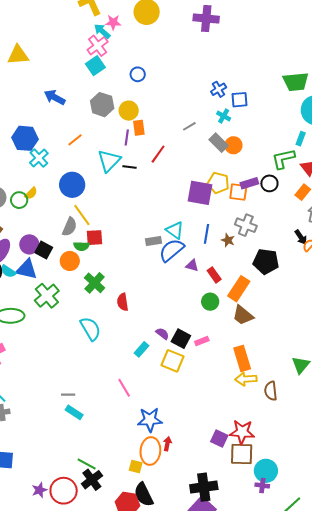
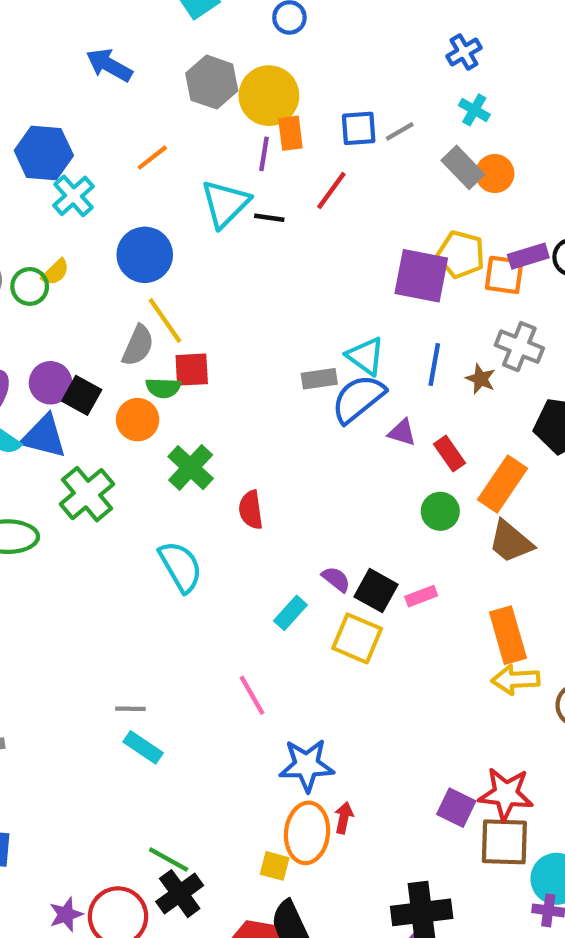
blue square: (240, 100) -> (359, 128), moved
yellow circle: (129, 111) -> (269, 96), size x1.4

